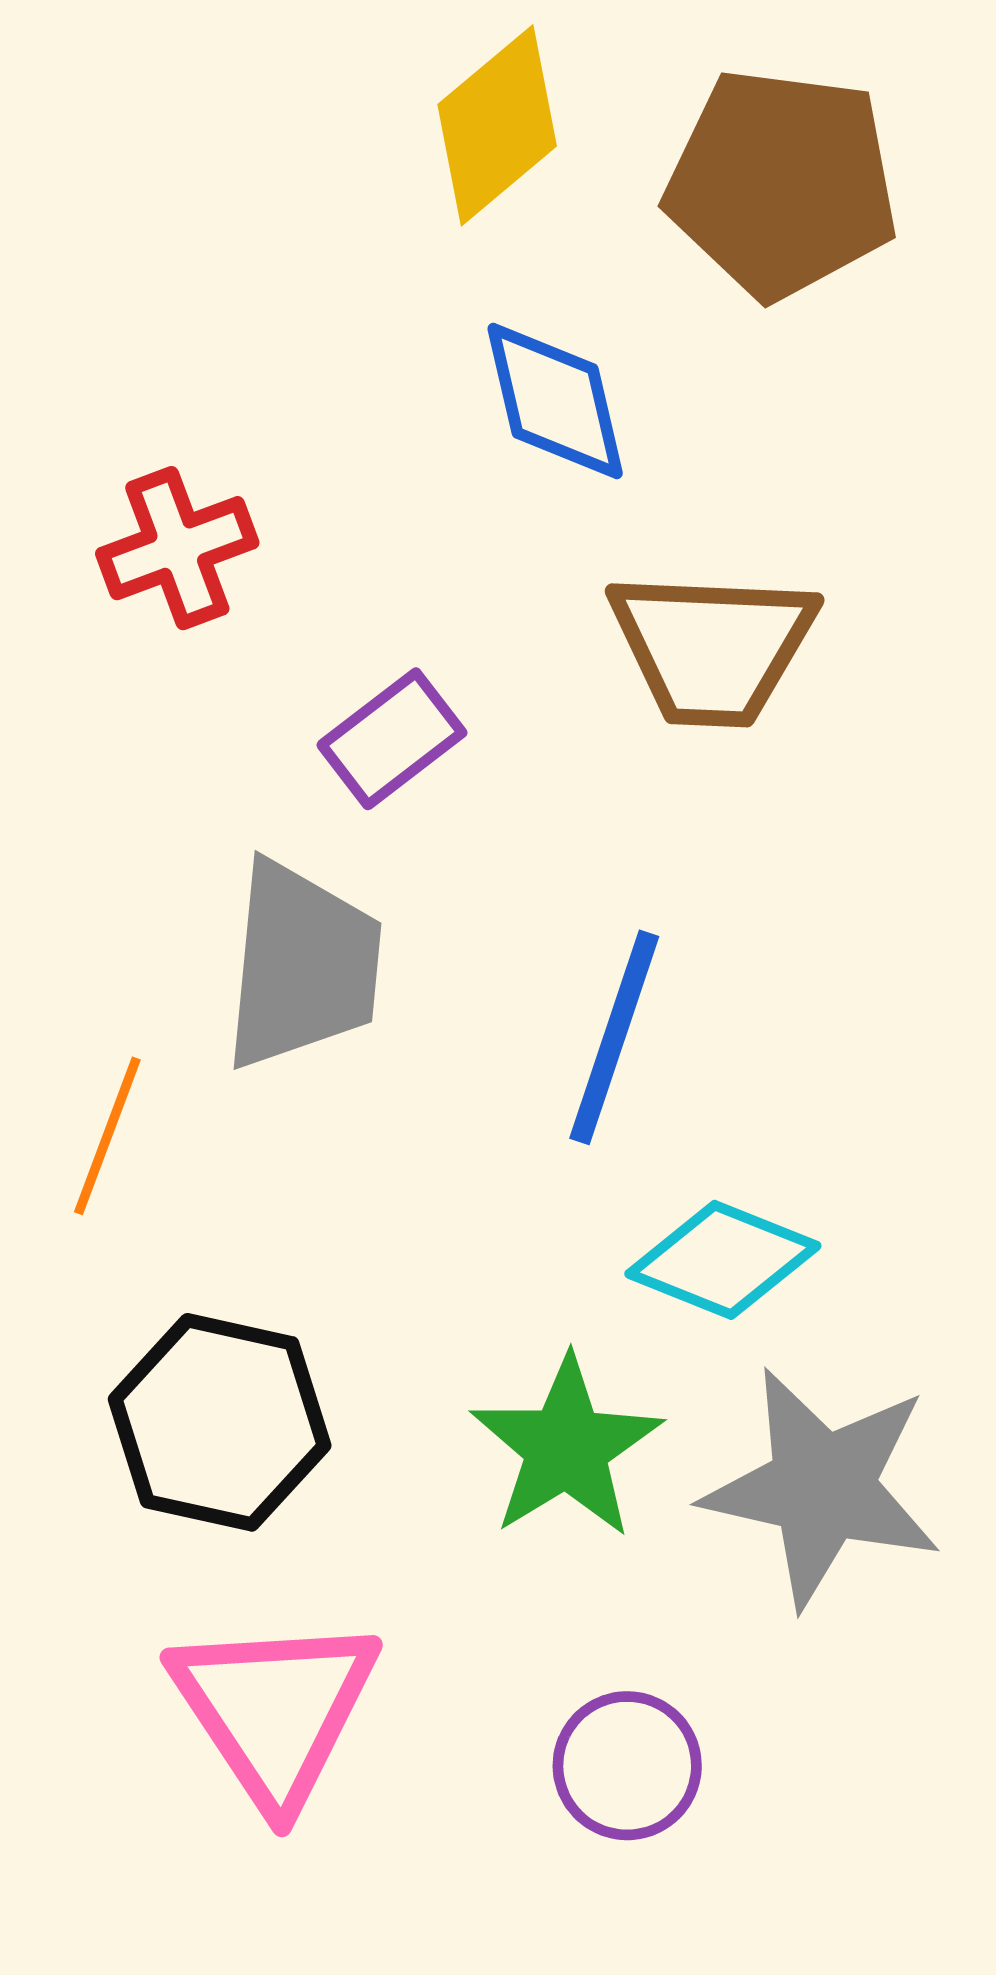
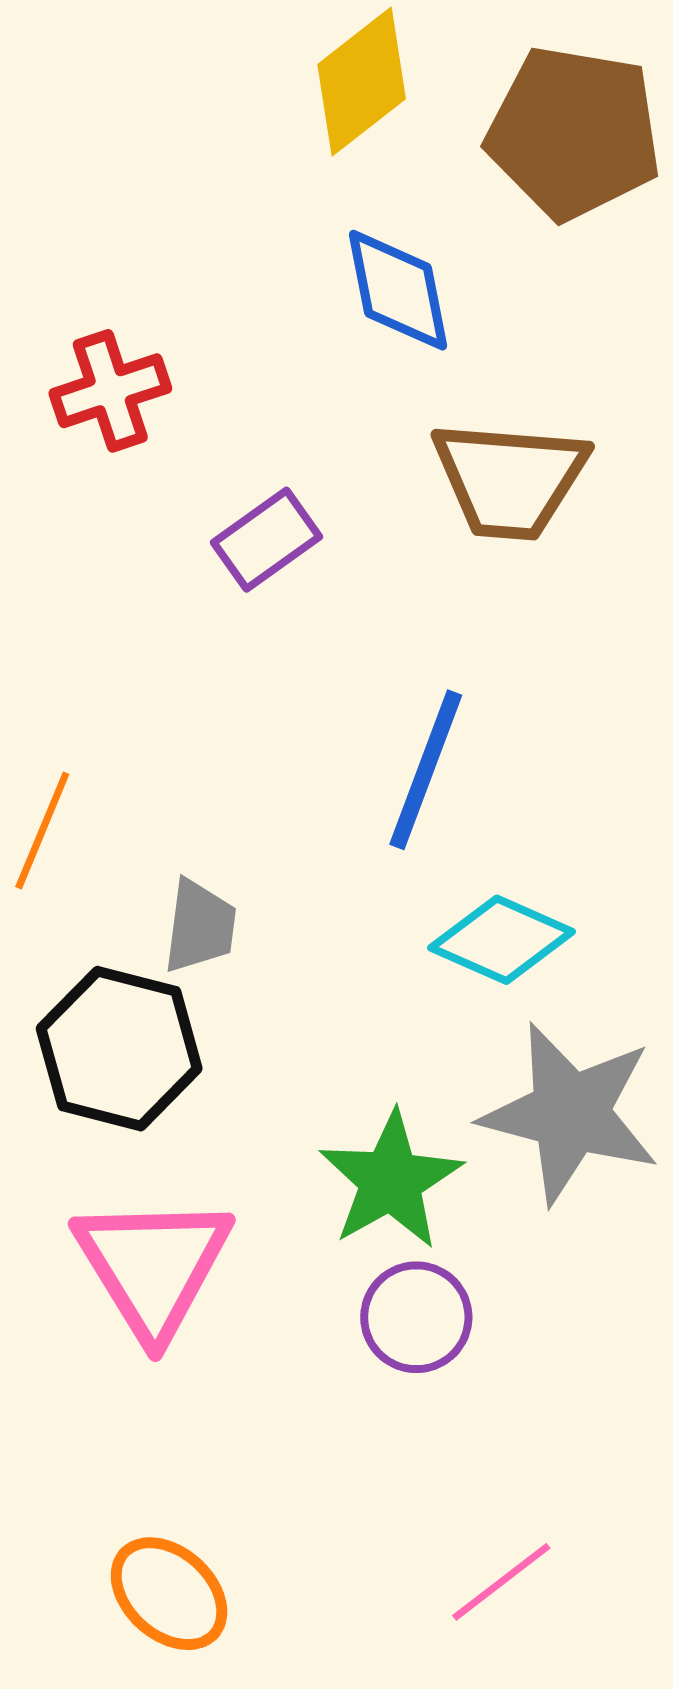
gray trapezoid: (302, 965) -> (200, 926), moved, size x0.6
green star: (566, 1447) -> (391, 1180), moved

